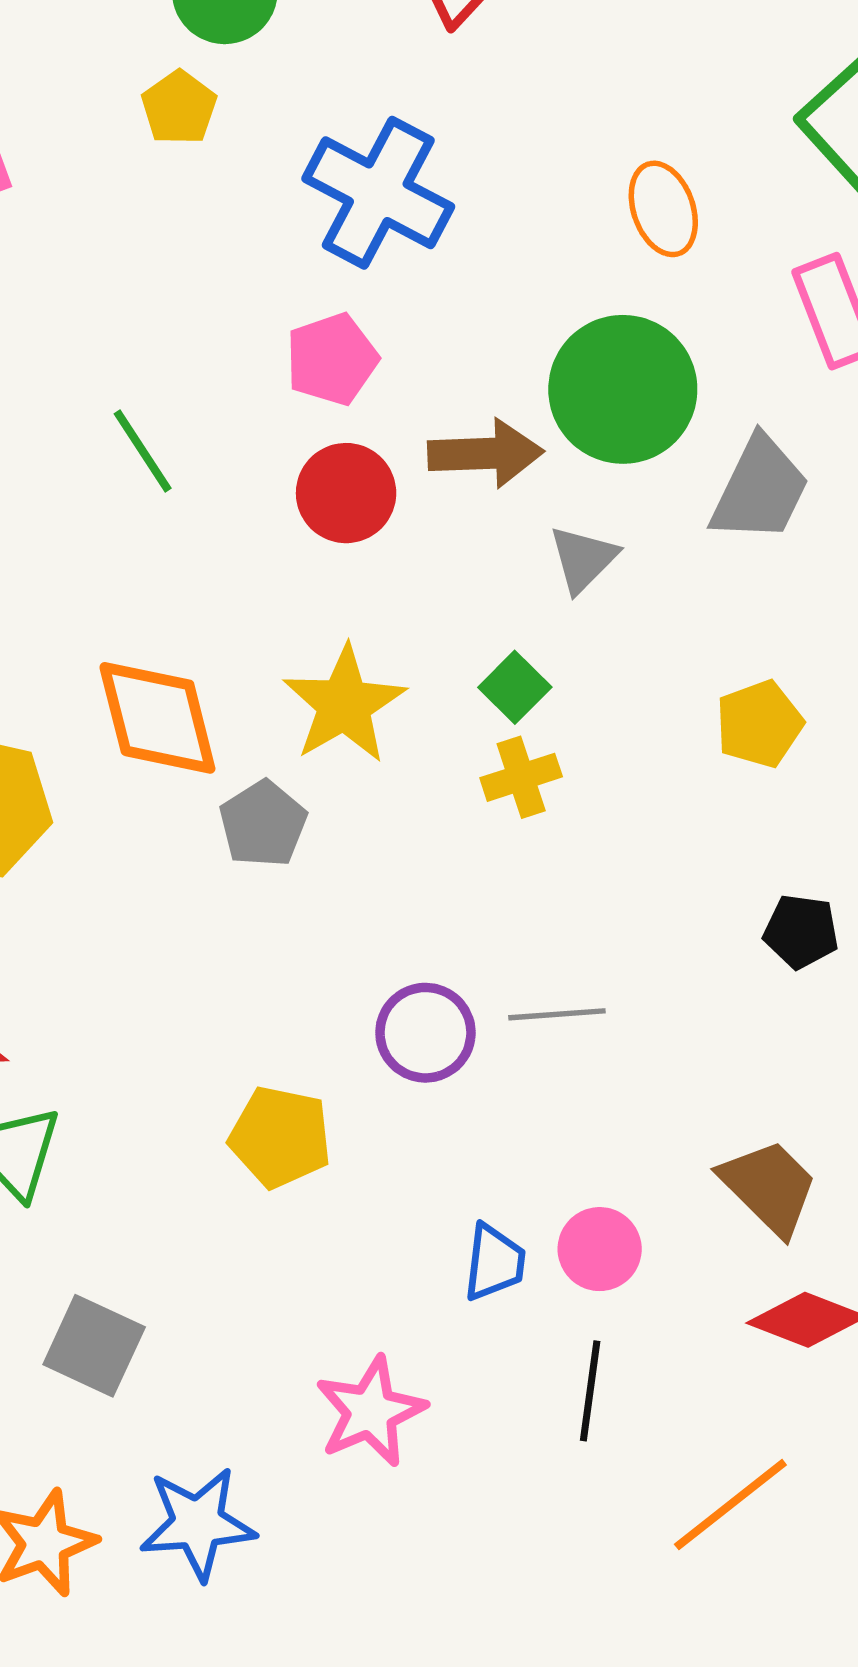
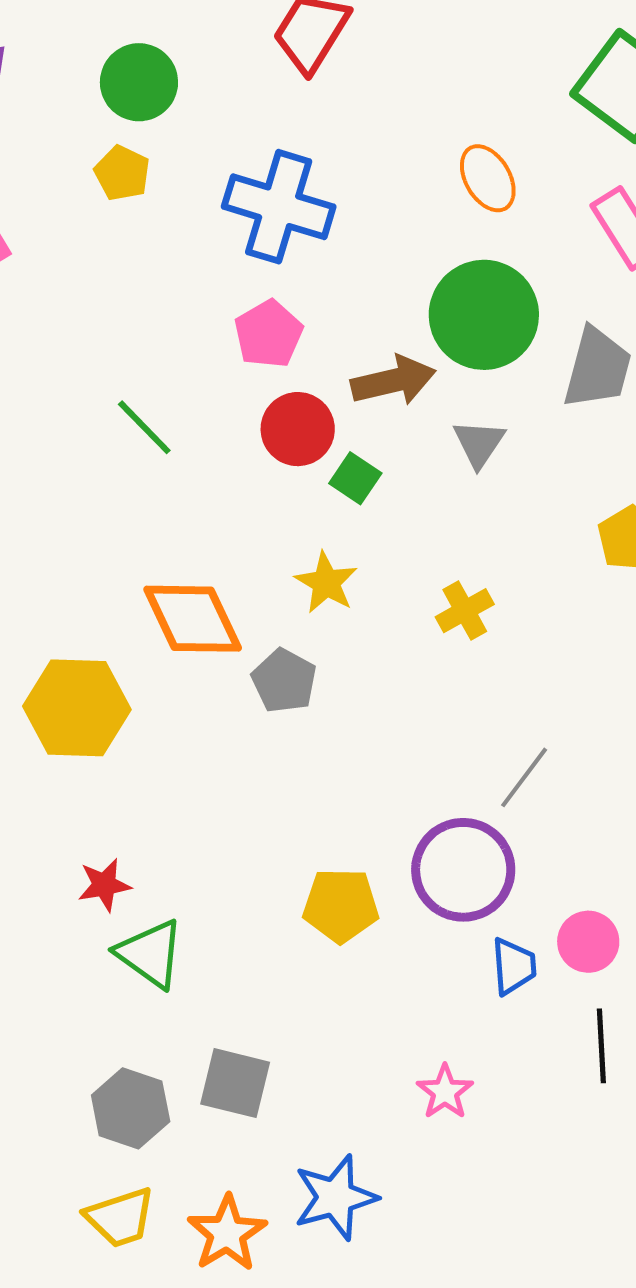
green square: (515, 687) -> (355, 478), moved
yellow star: (344, 704) -> (326, 583), size x0.7
gray line: (557, 1014) -> (524, 777), turned -38
purple circle: (425, 1033) -> (463, 870), moved, size x1.4
pink star: (370, 1412) -> (445, 1092), size x0.7

